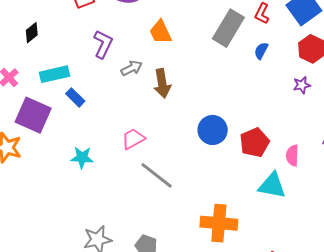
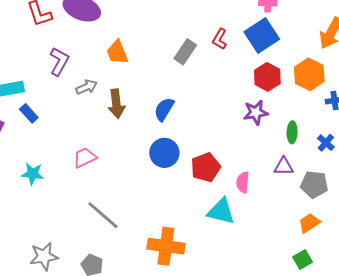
gray rectangle: (228, 28) -> (185, 52), size x0.7
blue semicircle: (261, 51) -> (164, 109), moved, size x1.4
purple star: (302, 85) -> (256, 112), size x1.4
gray line: (157, 175) -> (103, 215), moved

